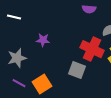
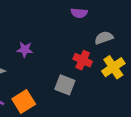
red cross: (92, 49) -> (83, 60), size x0.7

